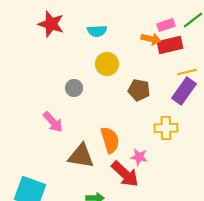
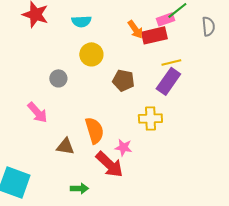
pink rectangle: (166, 25) -> (165, 19), moved
orange arrow: (151, 39) -> (135, 29), turned 42
brown triangle: (81, 156) -> (65, 146), size x0.7

